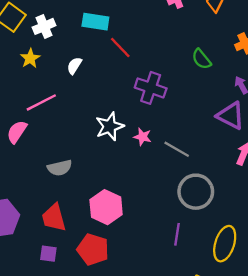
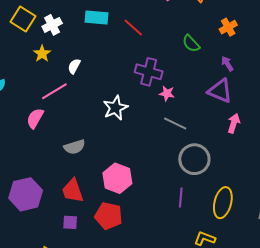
red line: (120, 48) -> (133, 27), moved
white semicircle: (74, 66) -> (74, 66), moved
pink star: (143, 137) -> (167, 93), moved

